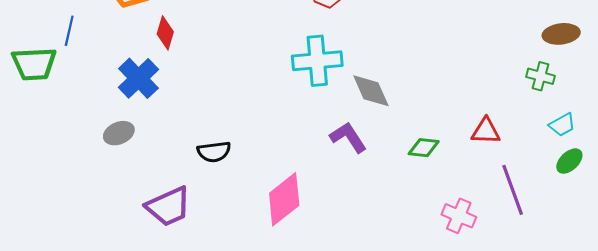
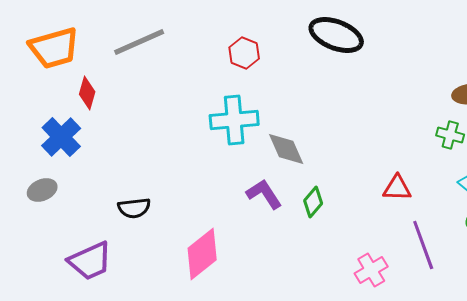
green diamond: (424, 148) -> (313, 202), moved, turned -56
pink cross: (459, 216) -> (371, 270), turned 36

